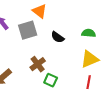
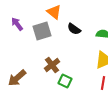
black semicircle: (58, 37) -> (74, 29), moved

